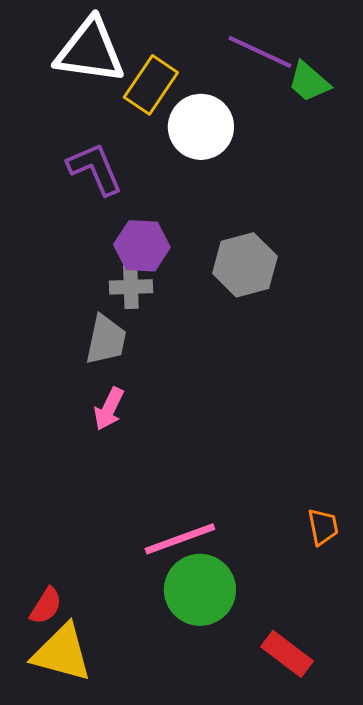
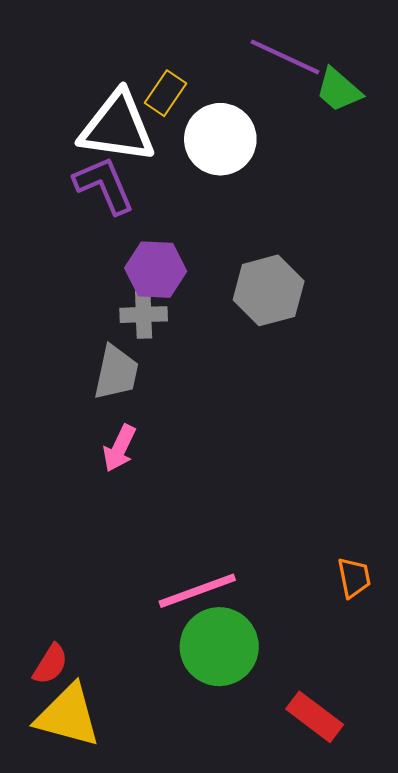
white triangle: (90, 51) -> (117, 127), moved
yellow rectangle: (151, 85) -> (165, 93), size x0.7

